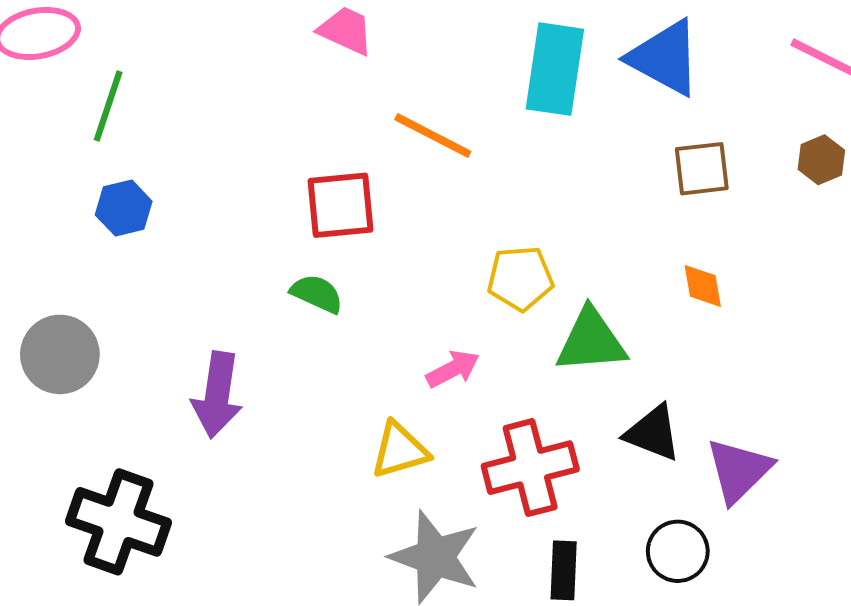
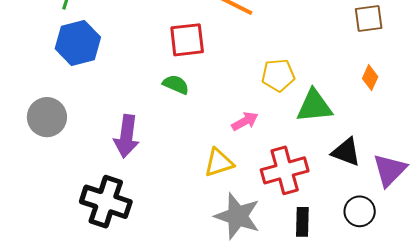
blue hexagon: (124, 208) -> (78, 43), size x1.6
orange diamond: (703, 286) -> (370, 78), turned 35
black cross: (118, 522) -> (106, 202), moved

